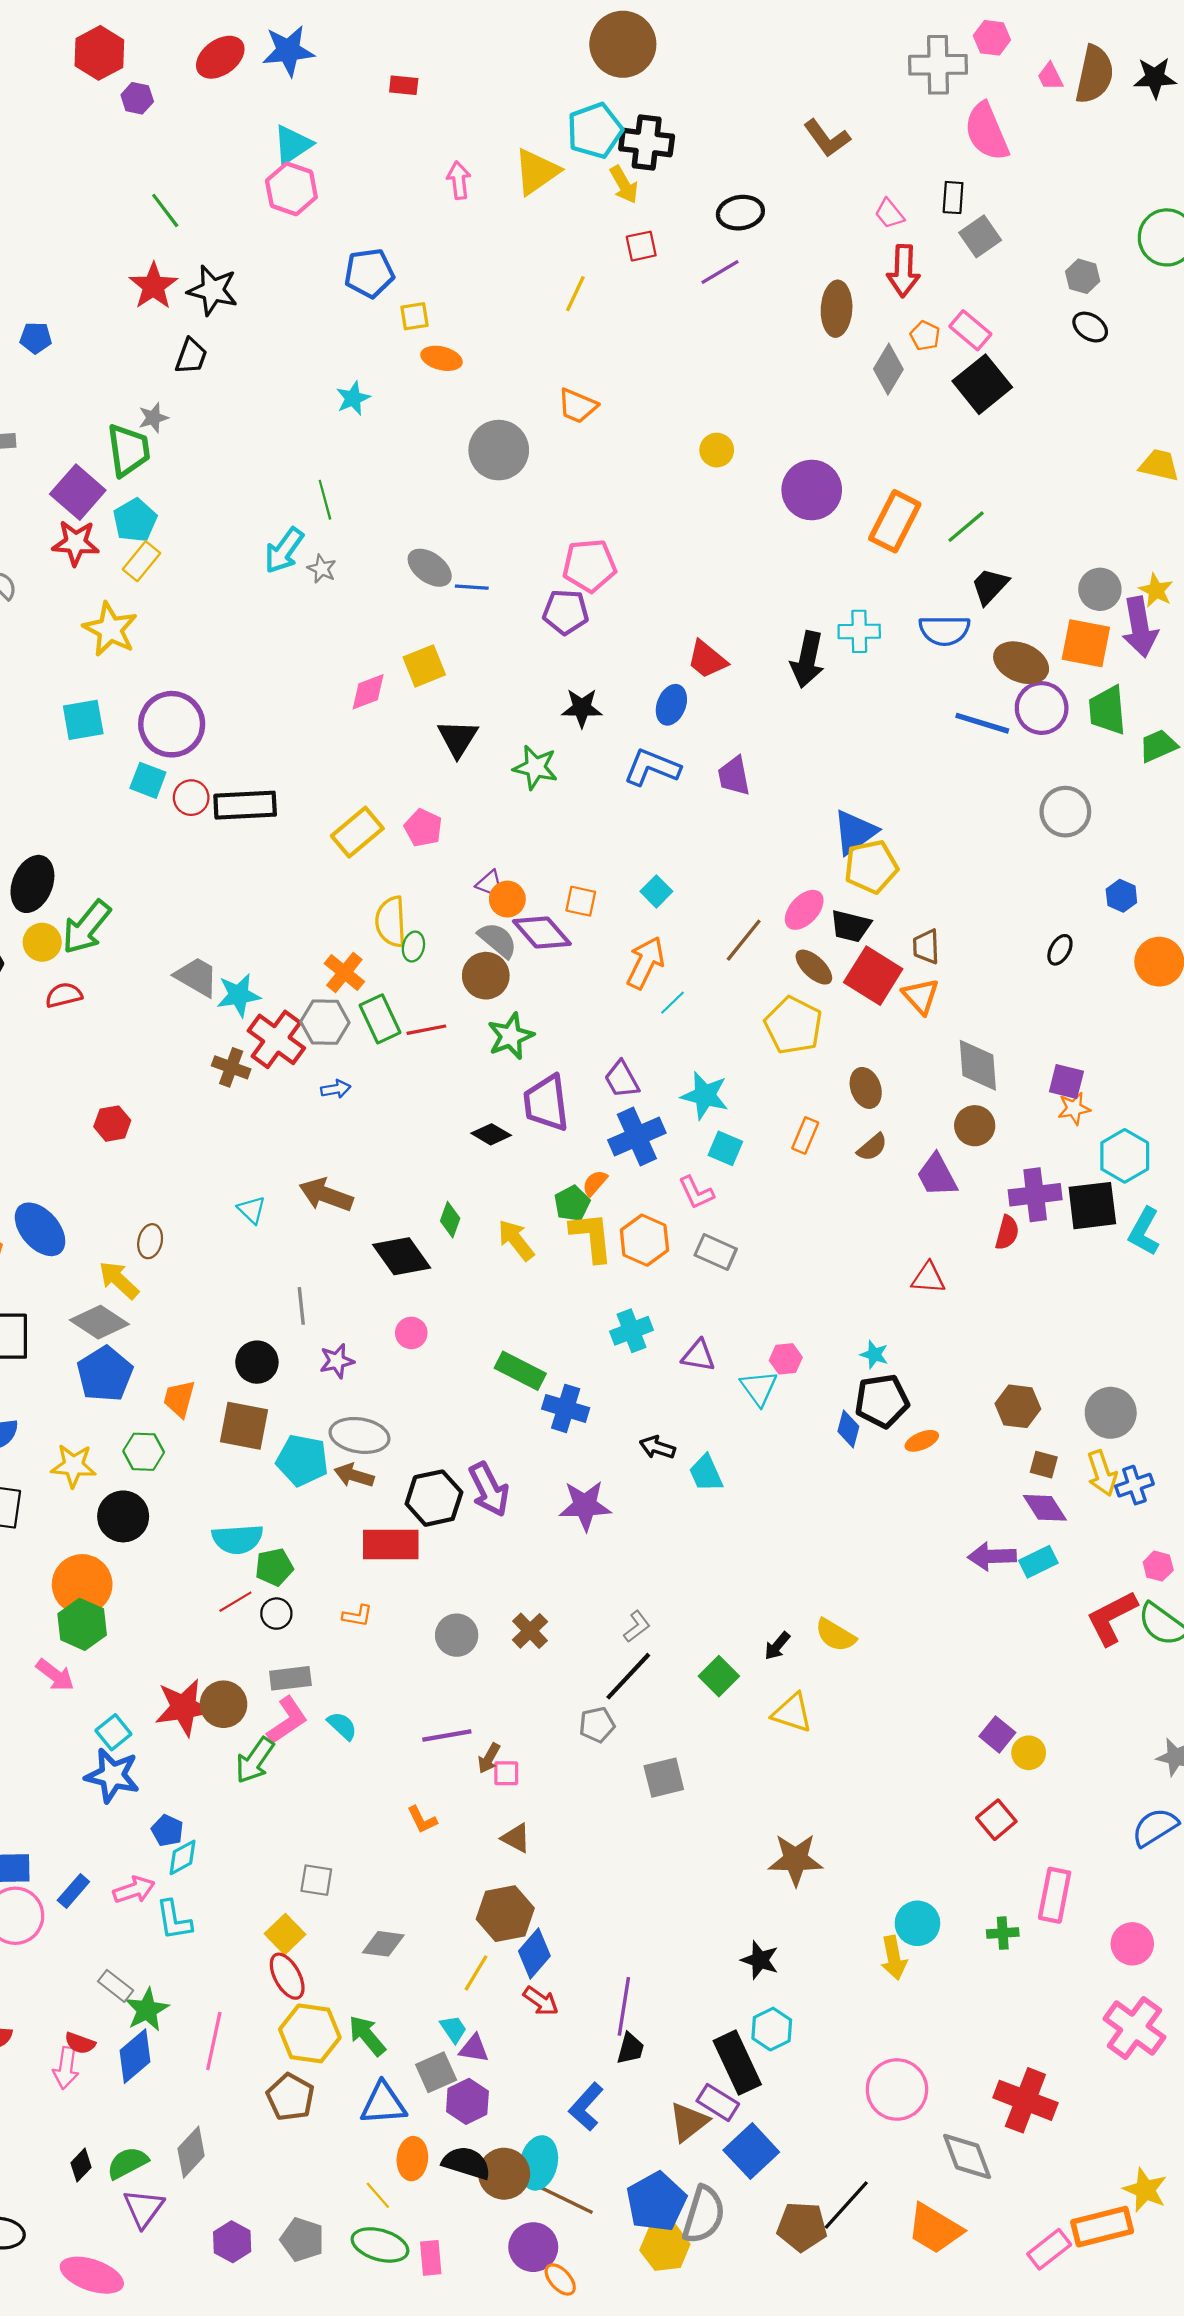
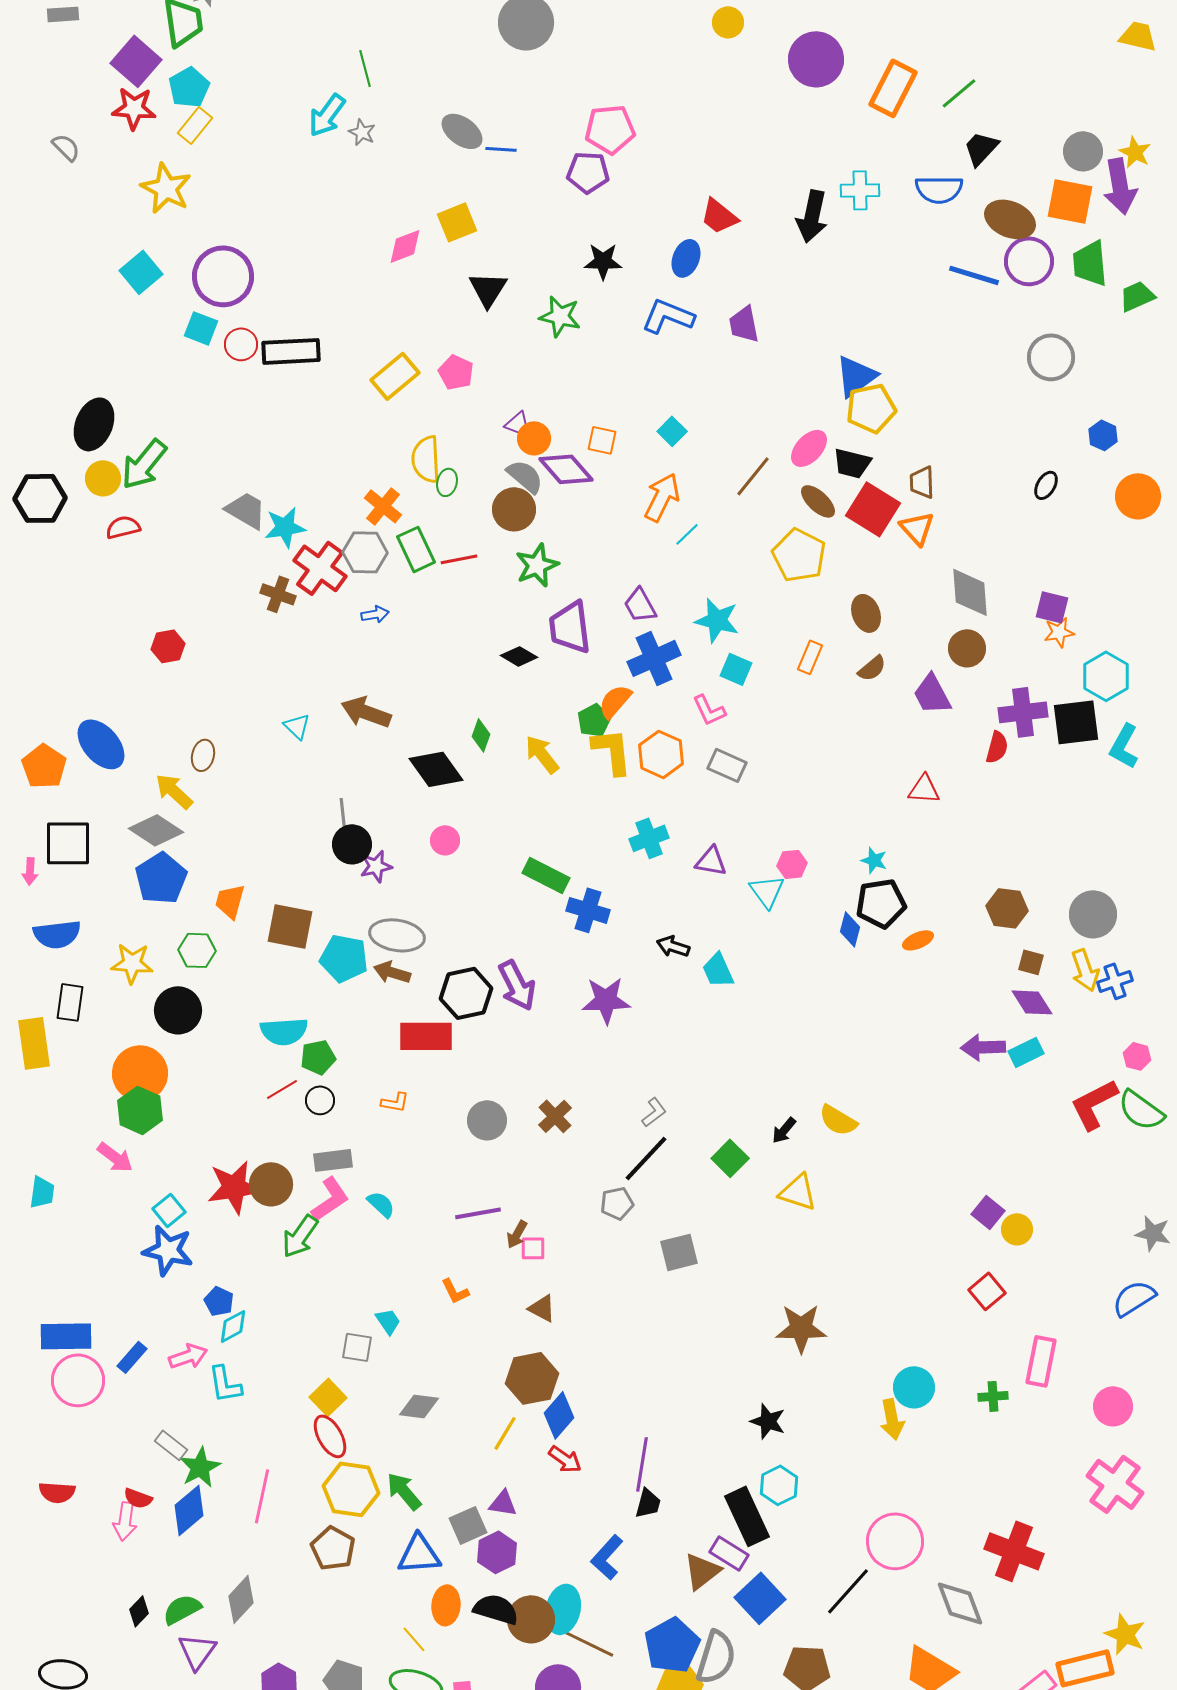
cyan square: (83, 720) -> (141, 272), turned -30
orange semicircle: (595, 1183) -> (615, 701), size x1.4
black circle: (257, 1362) -> (352, 844), moved
cyan trapezoid: (453, 2029) -> (388, 1321), moved
black line: (846, 2205) -> (848, 1591), moved

